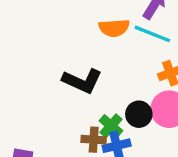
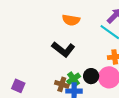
orange semicircle: (114, 28) -> (71, 20), moved

